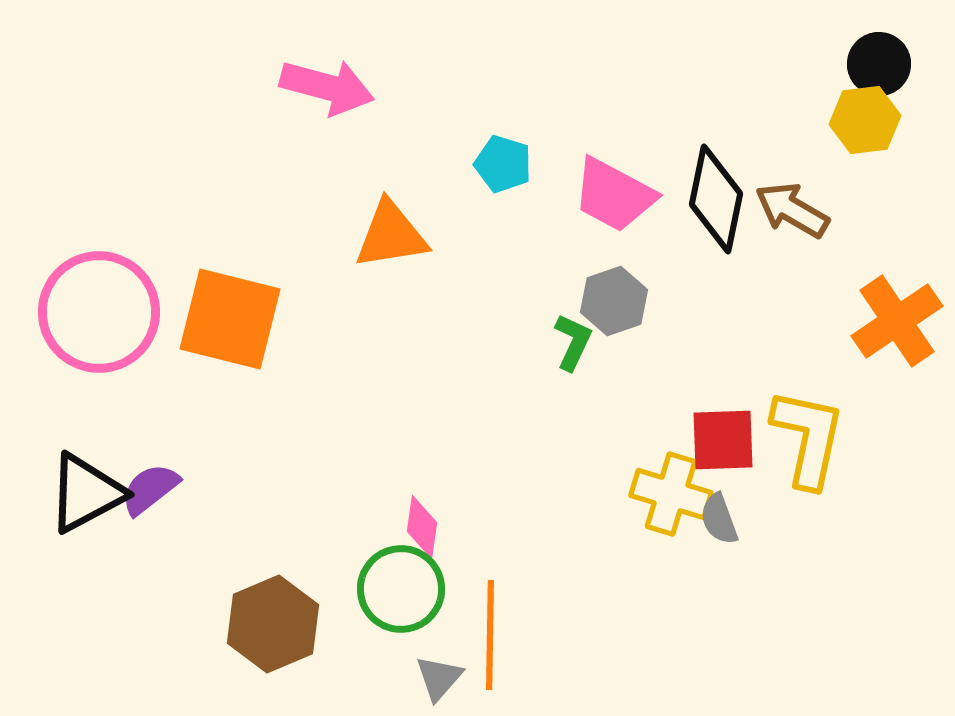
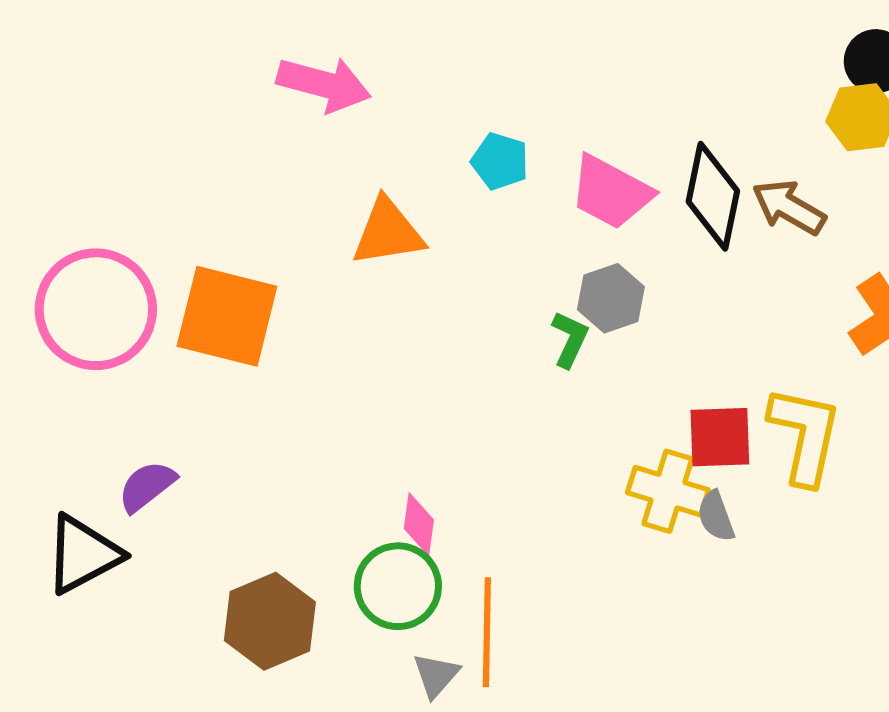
black triangle: (86, 493) -> (83, 554), moved

